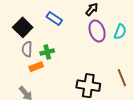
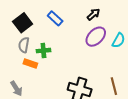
purple ellipse: (97, 31) -> (96, 37), turned 55
orange rectangle: (36, 67) -> (30, 64), turned 32

